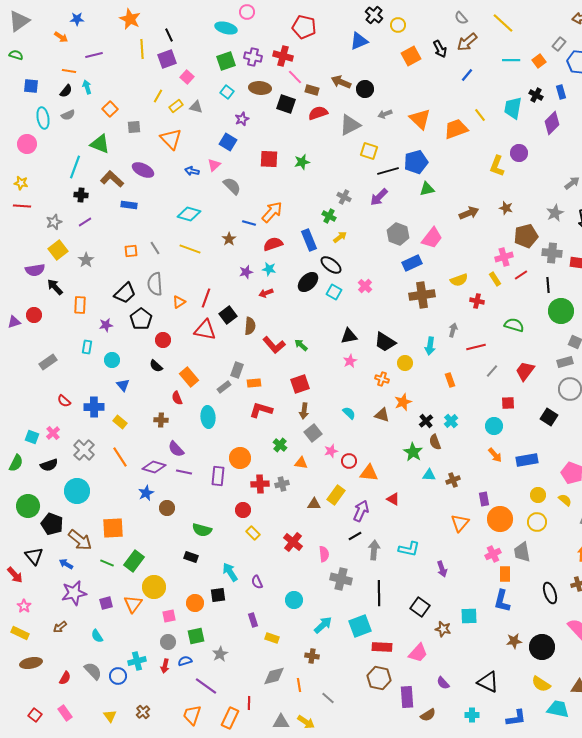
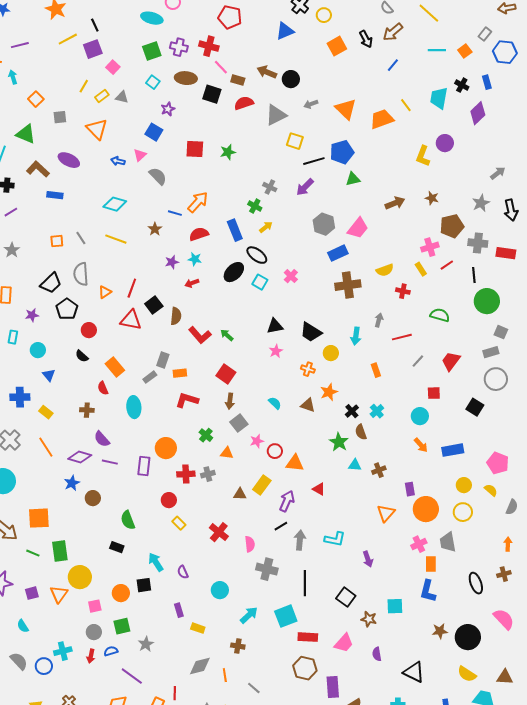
yellow line: (142, 49) -> (68, 39), turned 66
red square: (300, 384) -> (226, 374), turned -36
green semicircle: (202, 530) -> (128, 520), turned 54
green rectangle: (134, 561) -> (60, 551), turned -45
purple semicircle: (443, 683) -> (377, 654), moved, turned 32

